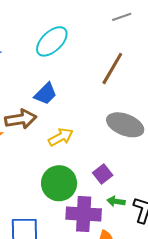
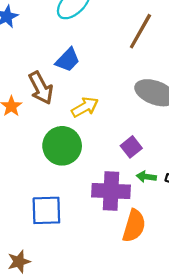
brown arrow: (21, 119) -> (41, 88), turned 72
green circle: (59, 183) -> (62, 146), moved

